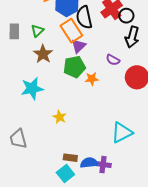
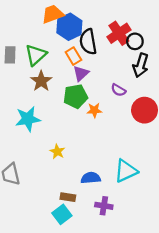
green triangle: (37, 31) -> (36, 55), size x1.5
orange rectangle: (71, 31) -> (73, 56), size x0.7
blue semicircle: (89, 163) -> (91, 178), moved

